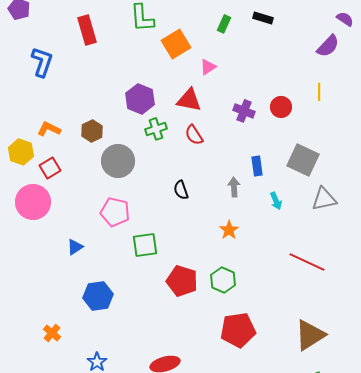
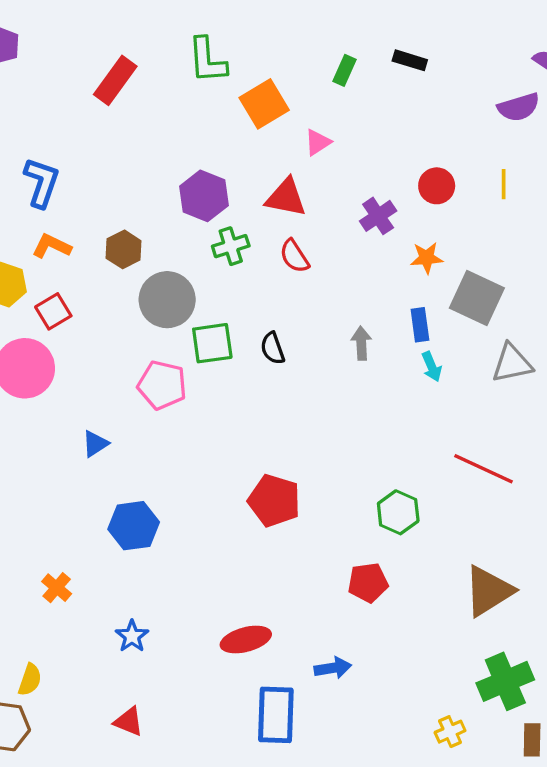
red rectangle: (87, 30) -> (115, 80), turned 52
purple semicircle: (328, 46) -> (519, 107), turned 30
blue L-shape: (42, 62) -> (42, 182), moved
red circle: (281, 107) -> (437, 186), moved
purple cross: (244, 111) -> (378, 216), turned 35
blue rectangle: (257, 166) -> (420, 325), moved
orange star: (229, 230) -> (427, 258), moved, turned 30
green square: (145, 245) -> (212, 343), moved
green hexagon: (223, 280) -> (398, 512), moved
red pentagon: (238, 330) -> (368, 583), size x0.7

